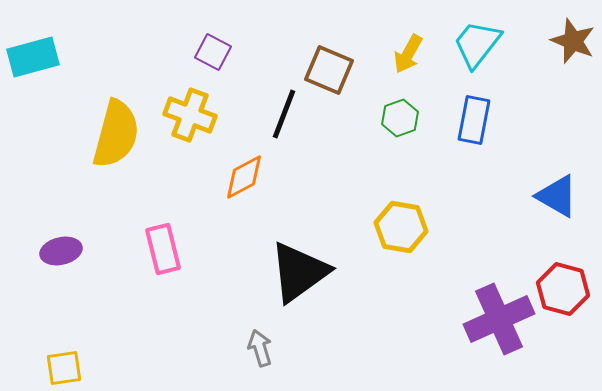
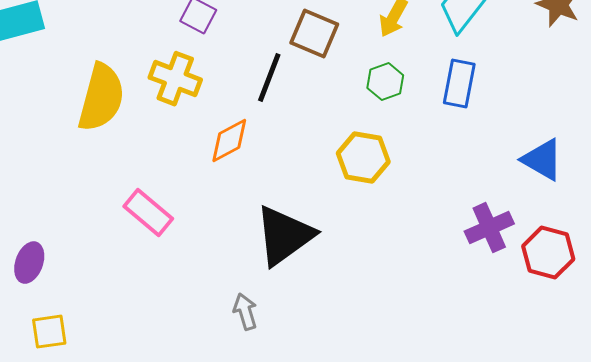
yellow hexagon: (401, 227) -> (363, 158), moved
pink rectangle: (163, 249) -> (148, 213), turned -36
purple ellipse: (61, 251) -> (29, 263), moved, turned -57
purple cross: (499, 319) -> (489, 228), moved, size x0.7

